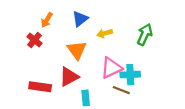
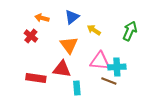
orange arrow: (47, 20) -> (42, 18), turned 72
yellow arrow: (105, 33) -> (94, 30), turned 48
pink triangle: (111, 68) -> (100, 61), turned 30
red triangle: (69, 77) -> (62, 69), turned 36

